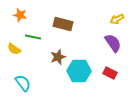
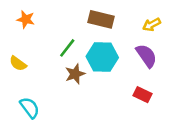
brown rectangle: (63, 24) -> (101, 19), moved
green line: (33, 37) -> (67, 48), moved, turned -63
cyan hexagon: (79, 71) -> (102, 57), moved

